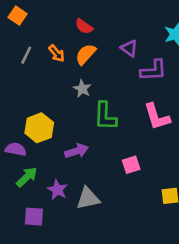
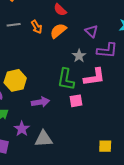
gray line: (26, 55) -> (14, 25), turned 48
gray star: (82, 89) -> (79, 56), moved
pink L-shape: (157, 117) -> (94, 77), moved, turned -90
pink square: (131, 165) -> (76, 101), moved

